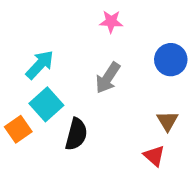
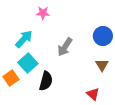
pink star: (111, 22) -> (43, 13), moved
brown triangle: (167, 121) -> (102, 65), moved

